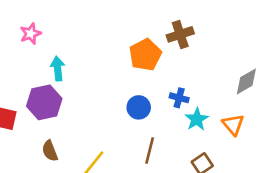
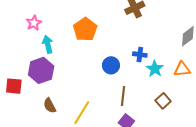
pink star: (31, 34) -> (34, 23), moved
orange pentagon: (145, 55) -> (85, 29), moved
orange triangle: (233, 125) -> (182, 69), turned -48

